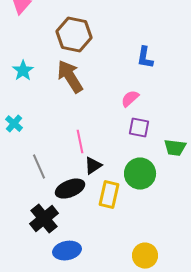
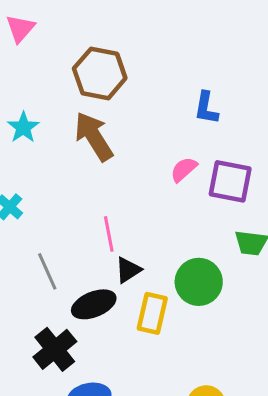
purple square: (139, 128) -> (230, 181), moved, size x1.4

